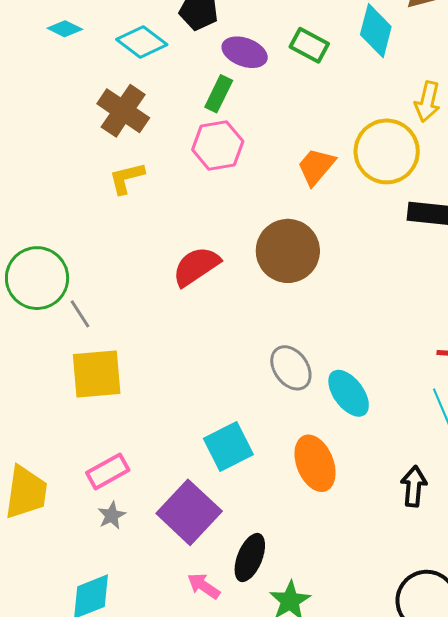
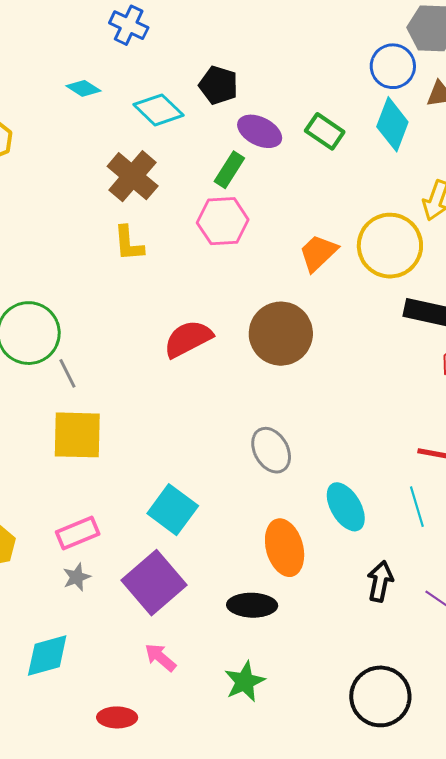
yellow L-shape: (127, 178) -> (129, 243), turned -87
cyan ellipse: (349, 393) -> (346, 507), moved
cyan square: (228, 446) -> (173, 510), moved, turned -33
black ellipse: (250, 558) -> (252, 605), moved, turned 63

